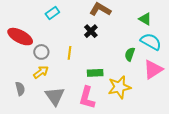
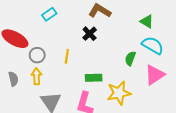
yellow arrow: (41, 72) -> (36, 76), turned -56
gray semicircle: (20, 89) -> (13, 79), moved

